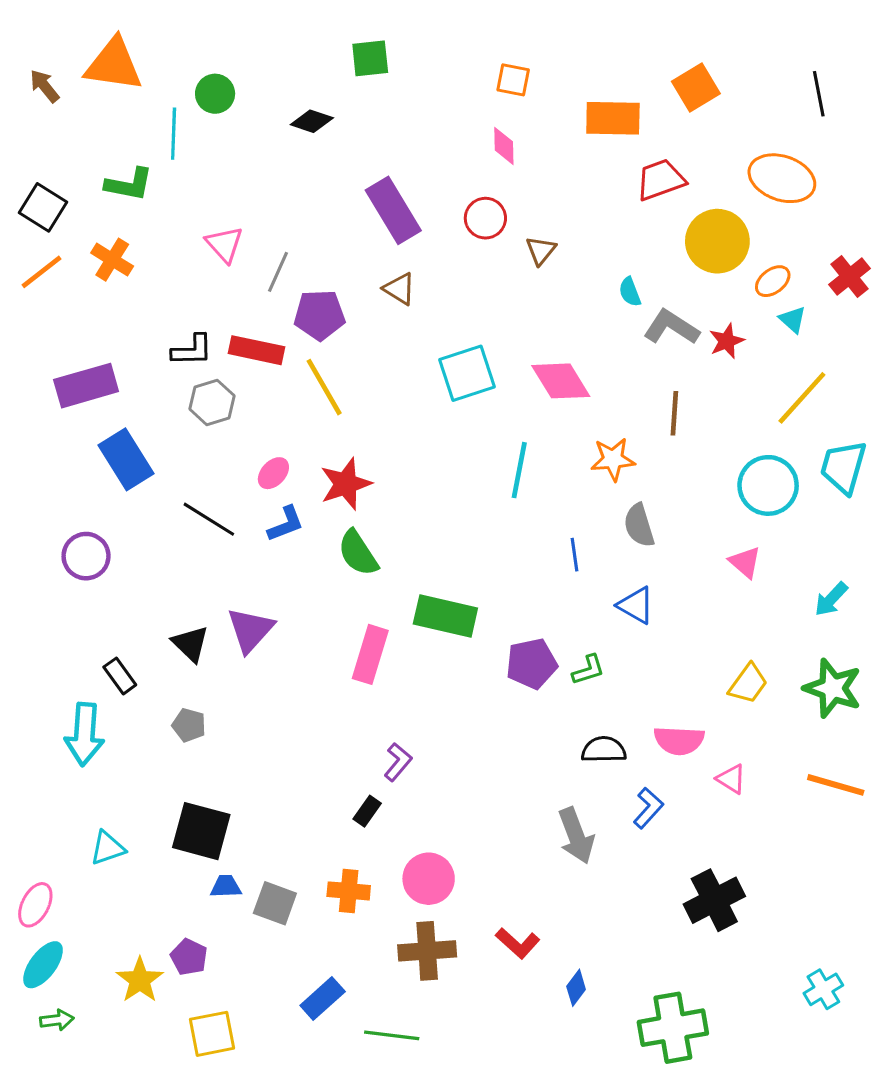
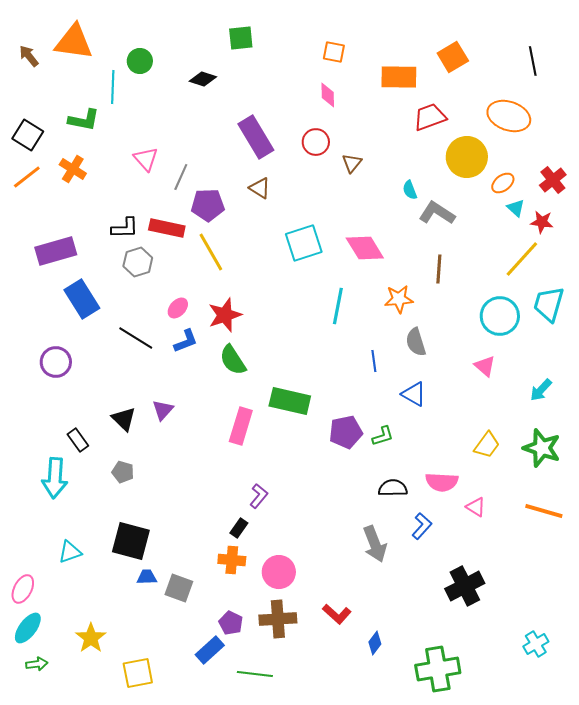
red star: (727, 341) -> (542, 222), moved, turned 30
purple triangle: (250, 630) -> (163, 410), size x0.7
orange cross: (349, 891) -> (232, 560), moved
purple pentagon: (189, 957) -> (231, 623), moved

